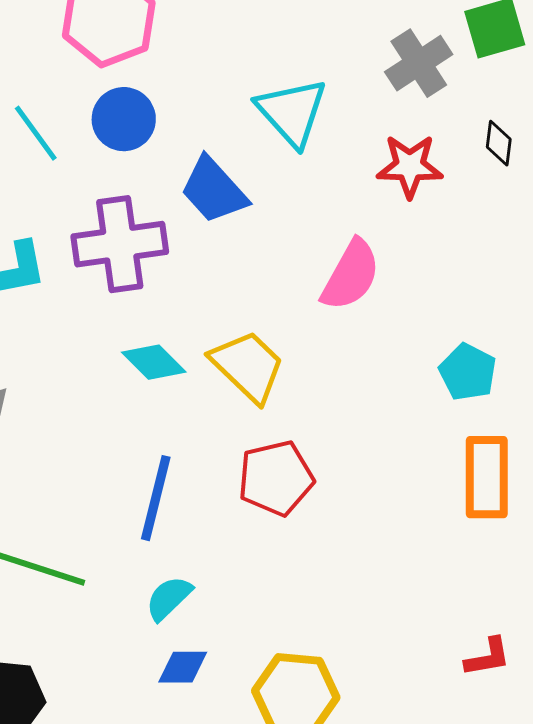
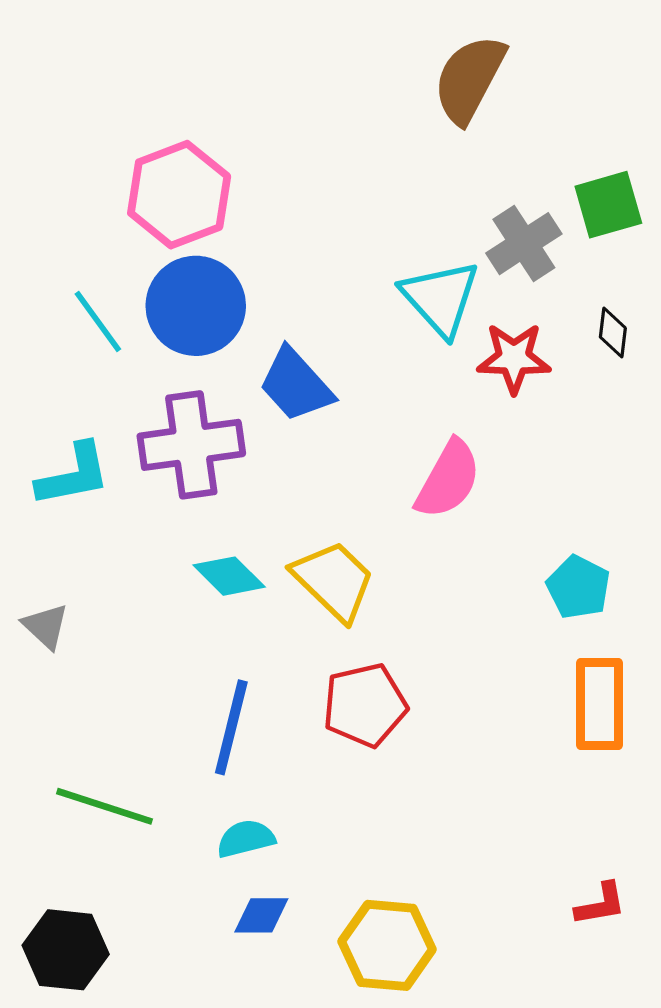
cyan triangle: (292, 112) -> (440, 298), moved
blue circle: (124, 119) -> (196, 306), size x1.4
cyan semicircle: (169, 598) -> (246, 839), turned 30

